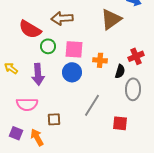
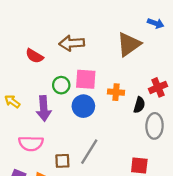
red semicircle: (30, 29) -> (34, 56), size x0.7
green circle: (48, 46) -> (61, 85), moved
gray line: (92, 105) -> (89, 152), moved

